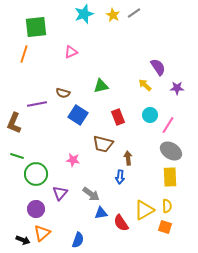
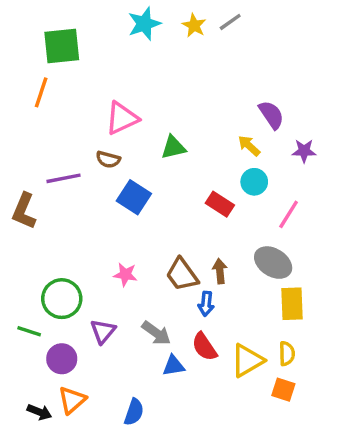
pink triangle: (71, 52) -> (122, 118), moved, size x1.5
cyan circle: (150, 115) -> (254, 182), moved
red rectangle: (118, 117) -> (220, 204), moved, turned -35
brown trapezoid: (103, 144) -> (182, 275), moved, turned 40
gray ellipse: (171, 151) -> (273, 263), moved
green line: (17, 156) -> (29, 331), moved
red semicircle: (121, 223) -> (204, 347), moved

